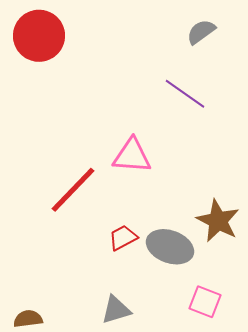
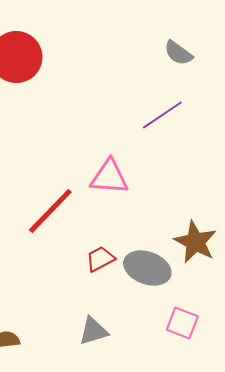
gray semicircle: (201, 32) -> (178, 53), turned -108
purple line: (185, 94) -> (162, 115), turned -69

